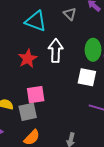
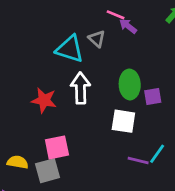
cyan triangle: (36, 21) -> (70, 49), moved
red star: (28, 59) -> (44, 100), turned -30

